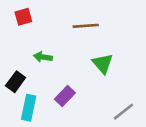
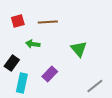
red square: (23, 17) -> (18, 21), moved
brown line: (86, 26) -> (48, 22), moved

